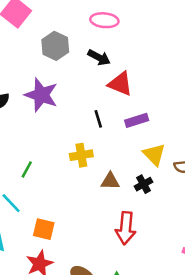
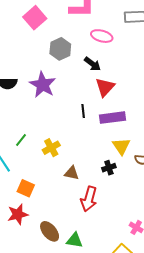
red triangle: (120, 84) -> (105, 87), turned 40
purple rectangle: (137, 120) -> (113, 118), size x1.4
yellow cross: (81, 155) -> (51, 148), moved, turned -30
brown triangle: (110, 181) -> (72, 173), moved

